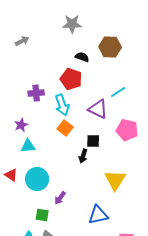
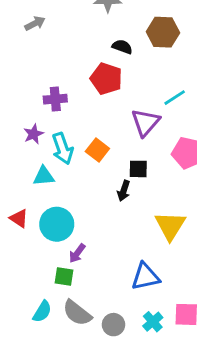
cyan arrow: (62, 105) -> (63, 149), moved
purple triangle: (98, 109) -> (145, 122), turned 45
purple star: (21, 125) -> (33, 134), moved
purple arrow: (60, 198) -> (77, 253), moved

